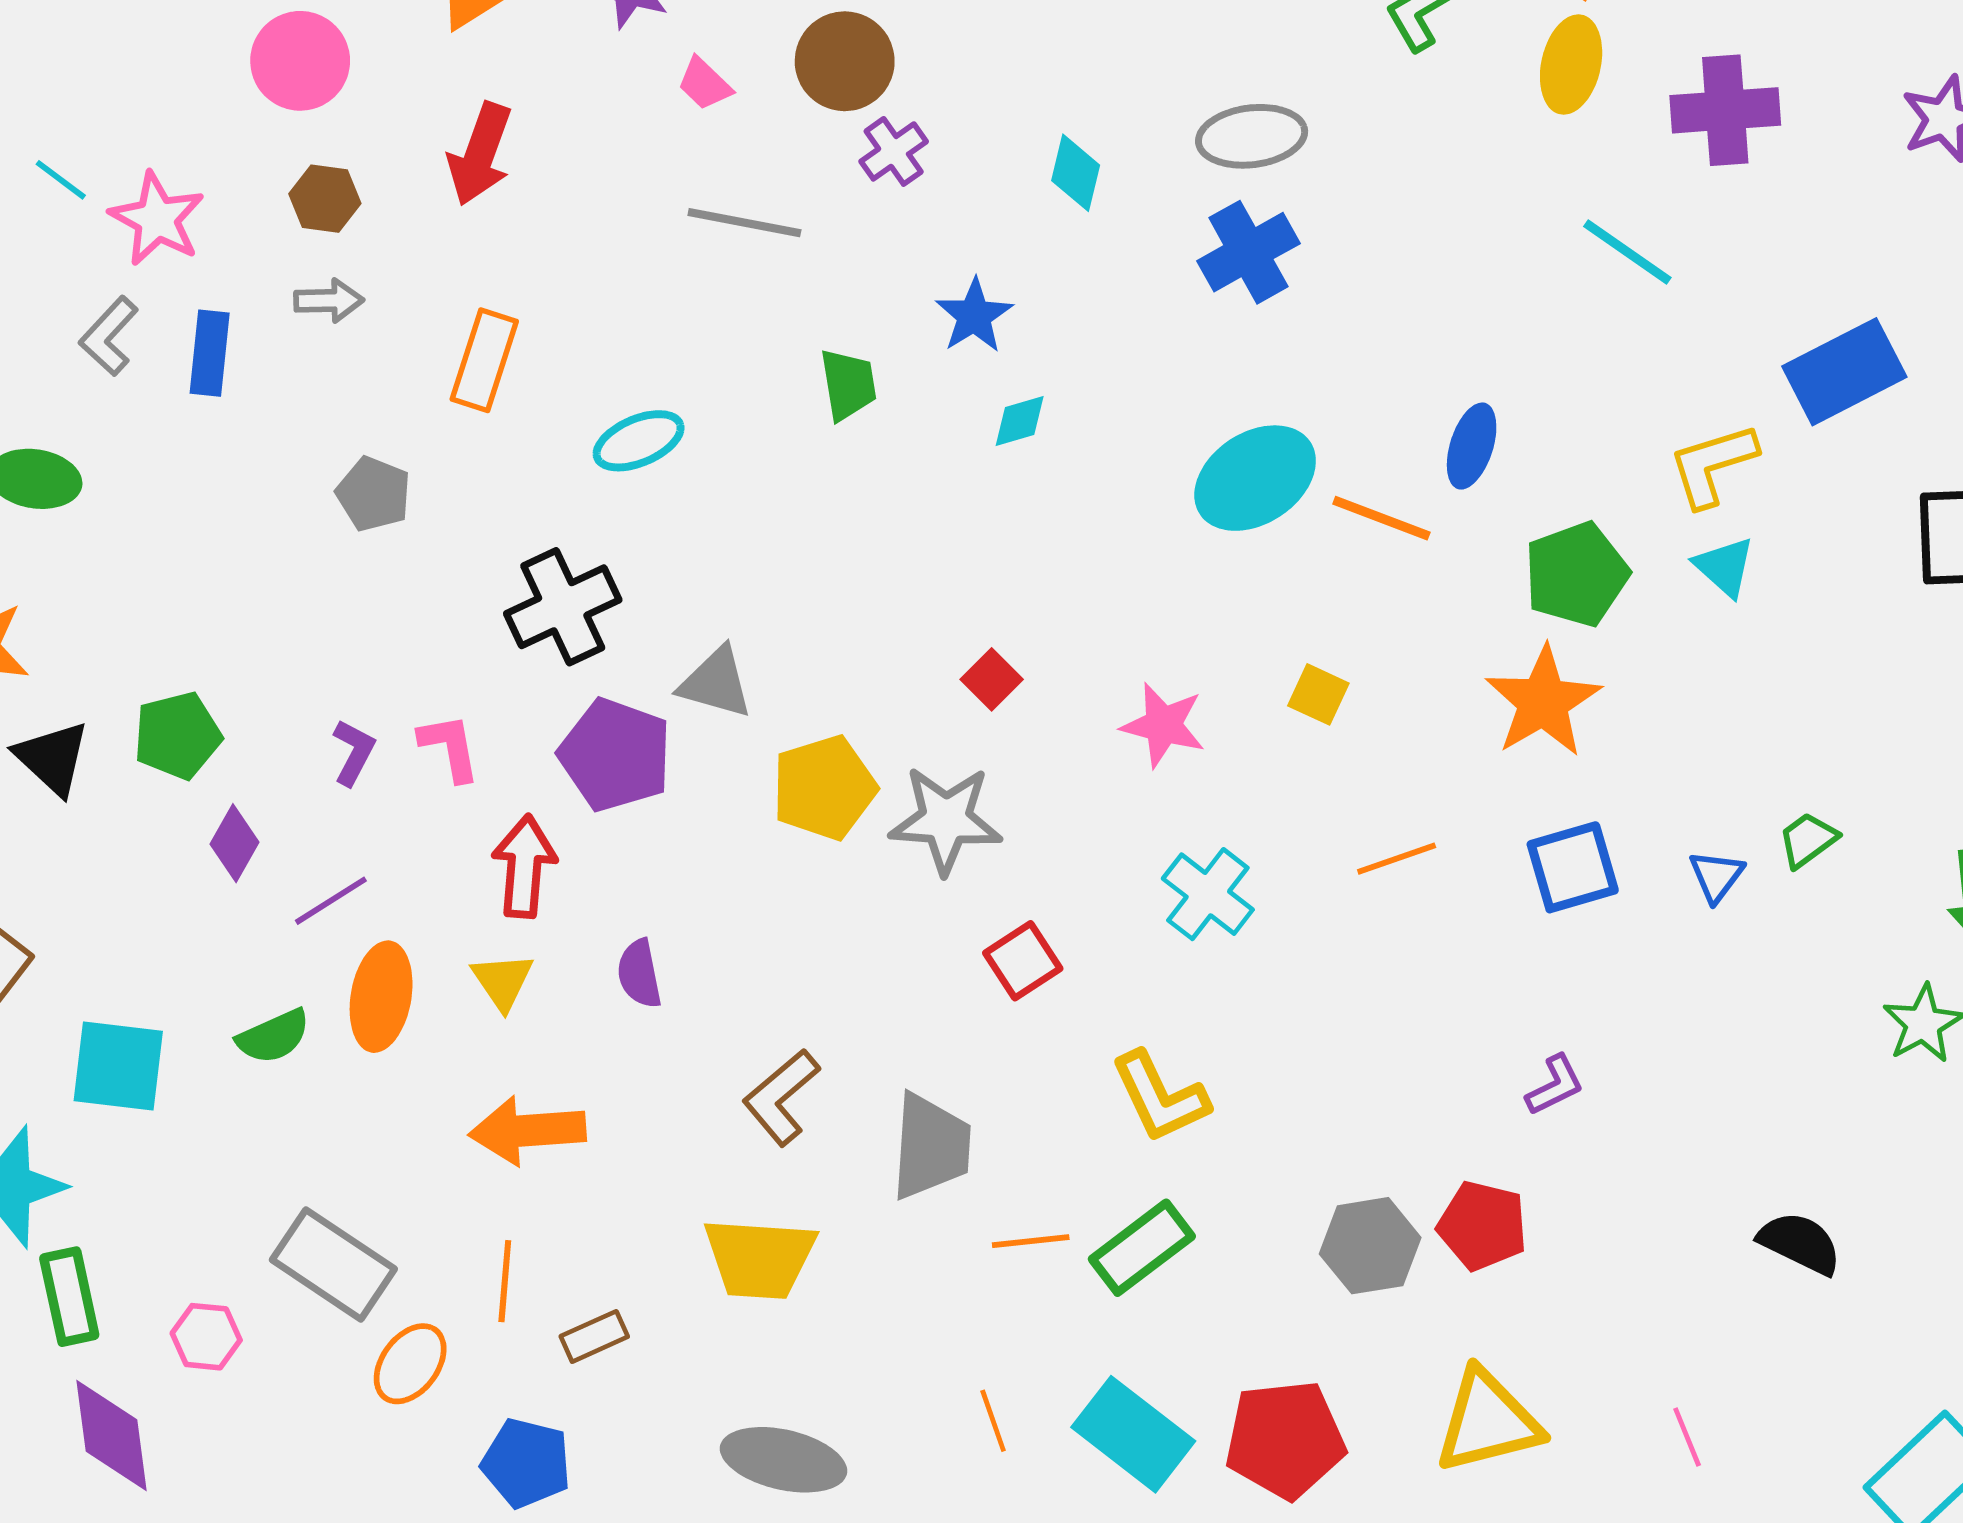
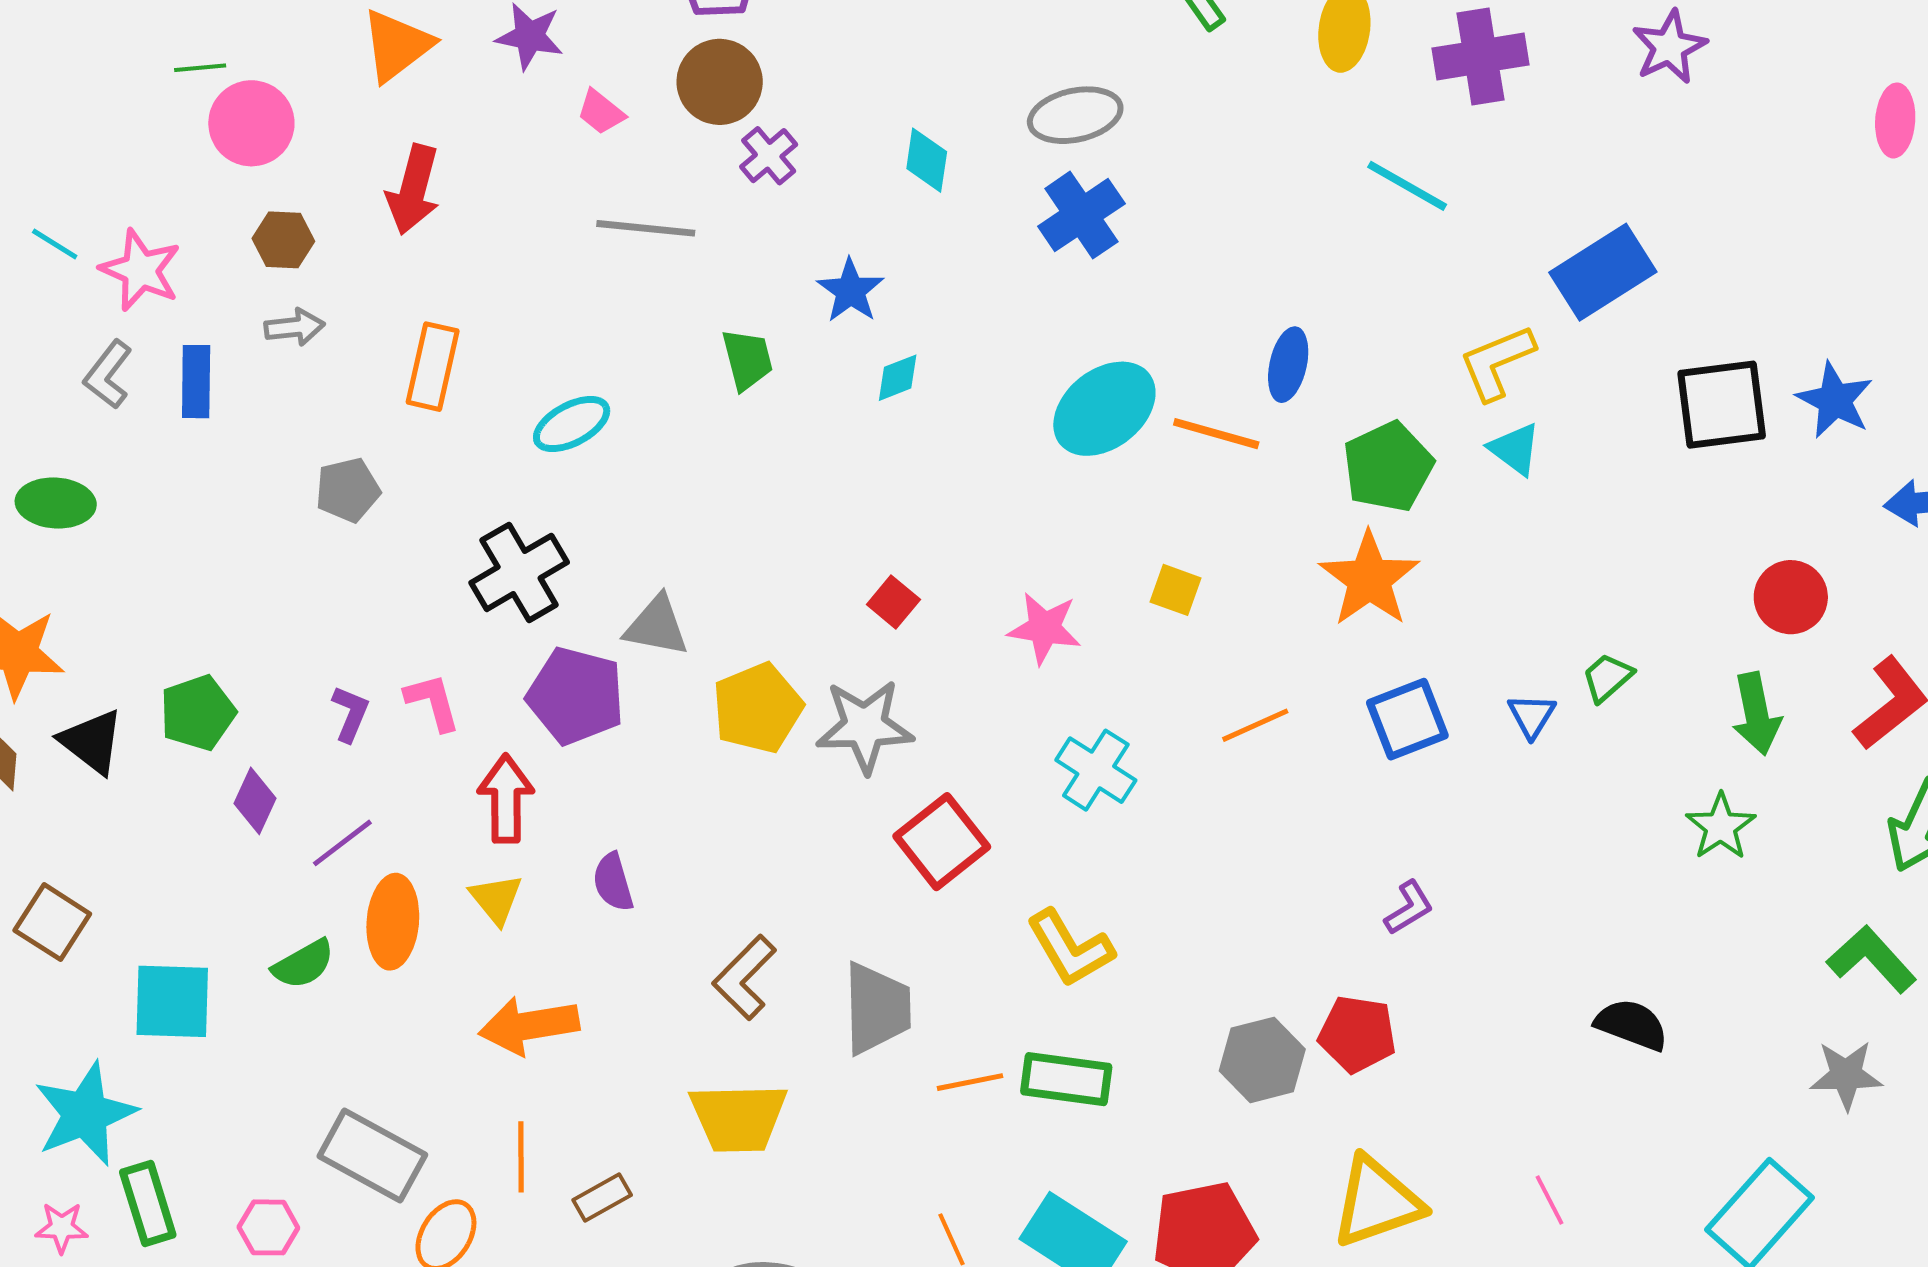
gray pentagon: (373, 494) -> (348, 490), turned -30
red square: (1023, 961) -> (942, 842), size x1.4
green rectangle: (1142, 1248) -> (1066, 1079), turned 50

